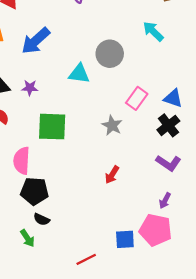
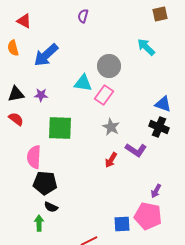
pink rectangle: (137, 98) -> (104, 95), moved
black cross: (168, 125) -> (159, 127), turned -30
purple L-shape: (168, 163) -> (136, 150), moved
red arrow: (112, 175) -> (111, 160), moved
green arrow: (27, 238) -> (39, 223), turned -147

